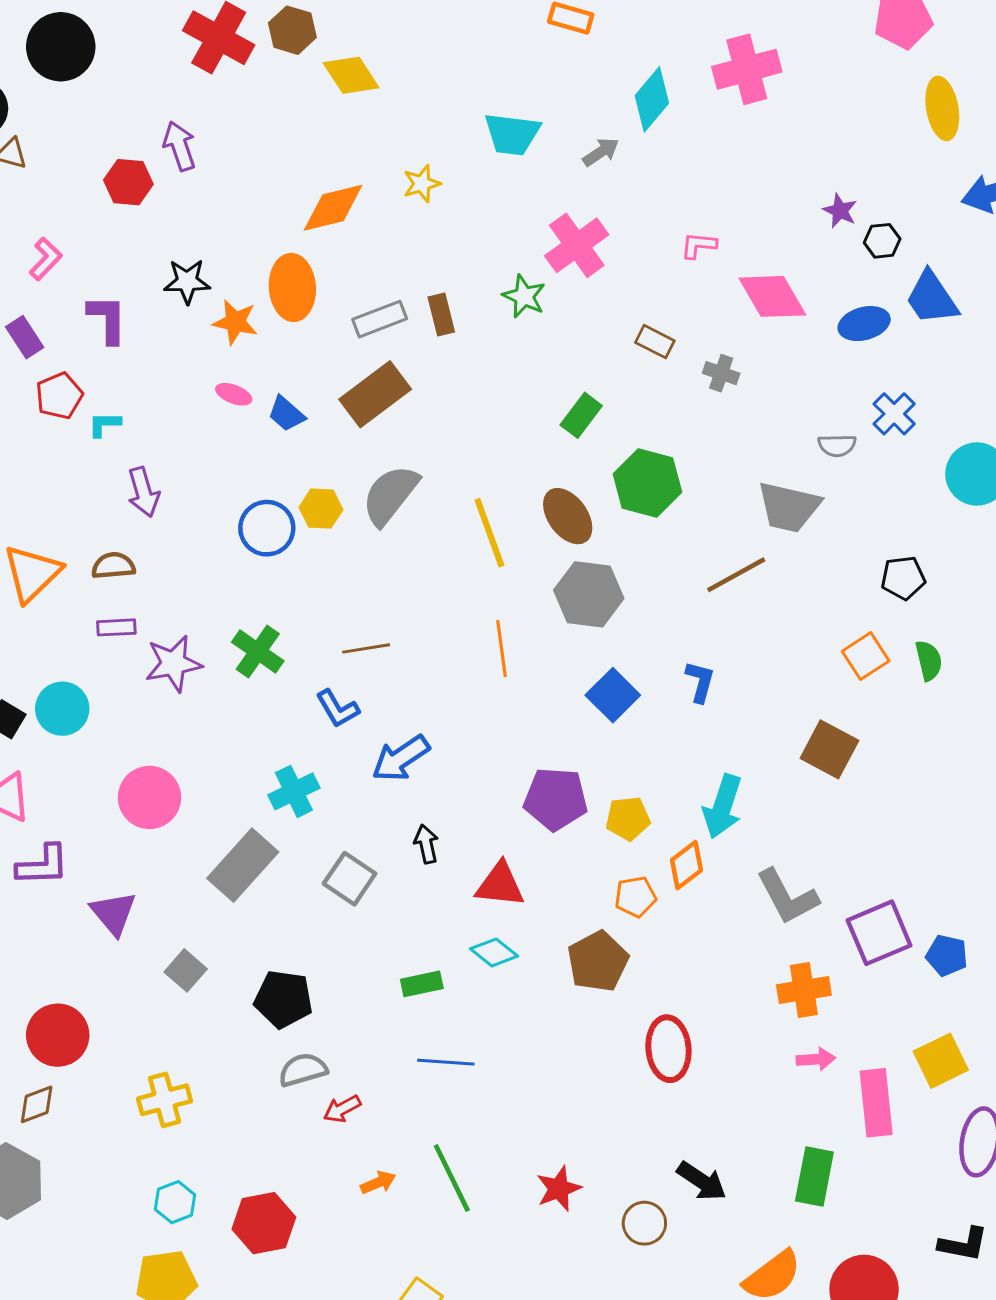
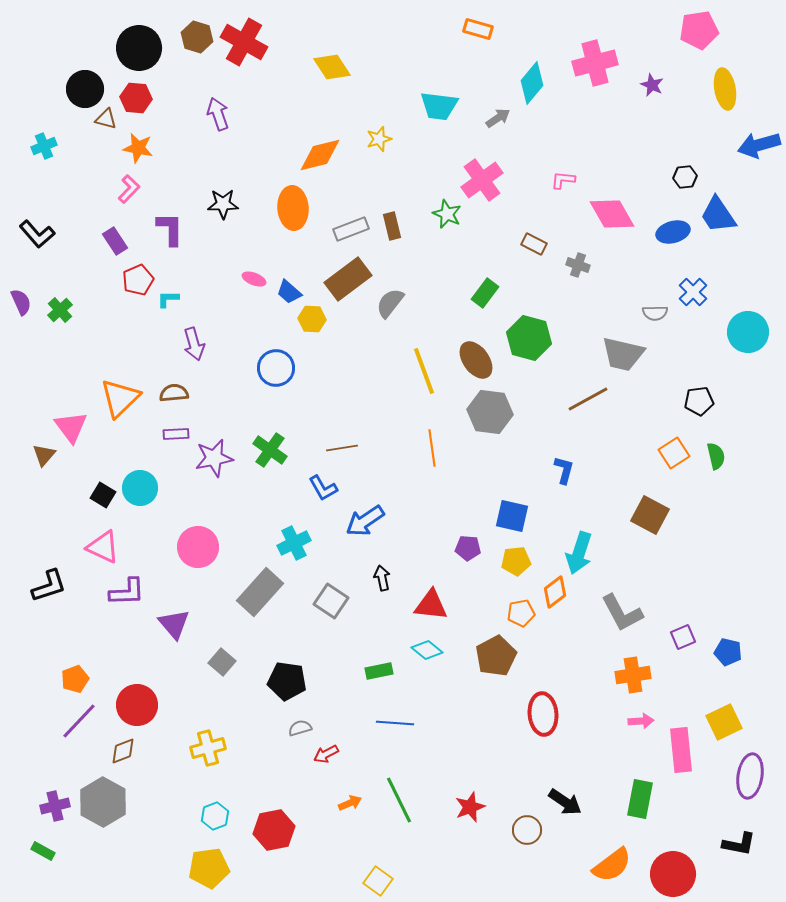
brown hexagon: (292, 30) -> (197, 37), moved
red hexagon: (128, 182) -> (136, 98), moved
purple star: (840, 211) -> (652, 85), moved
orange star: (235, 322) -> (138, 148), moved
gray semicircle: (390, 495) -> (390, 303), moved, size x0.7
yellow hexagon: (321, 509) -> (312, 319), moved
blue square: (613, 695) -> (512, 516), moved, turned -32
purple pentagon: (556, 799) -> (468, 548), size x0.6
purple square: (879, 933) -> (683, 637), size x0.6
gray semicircle: (303, 1070) -> (300, 728), size x0.7

